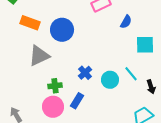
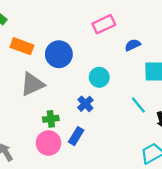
blue semicircle: (126, 22) -> (133, 45), turned -144
cyan circle: (110, 80) -> (99, 77), moved

